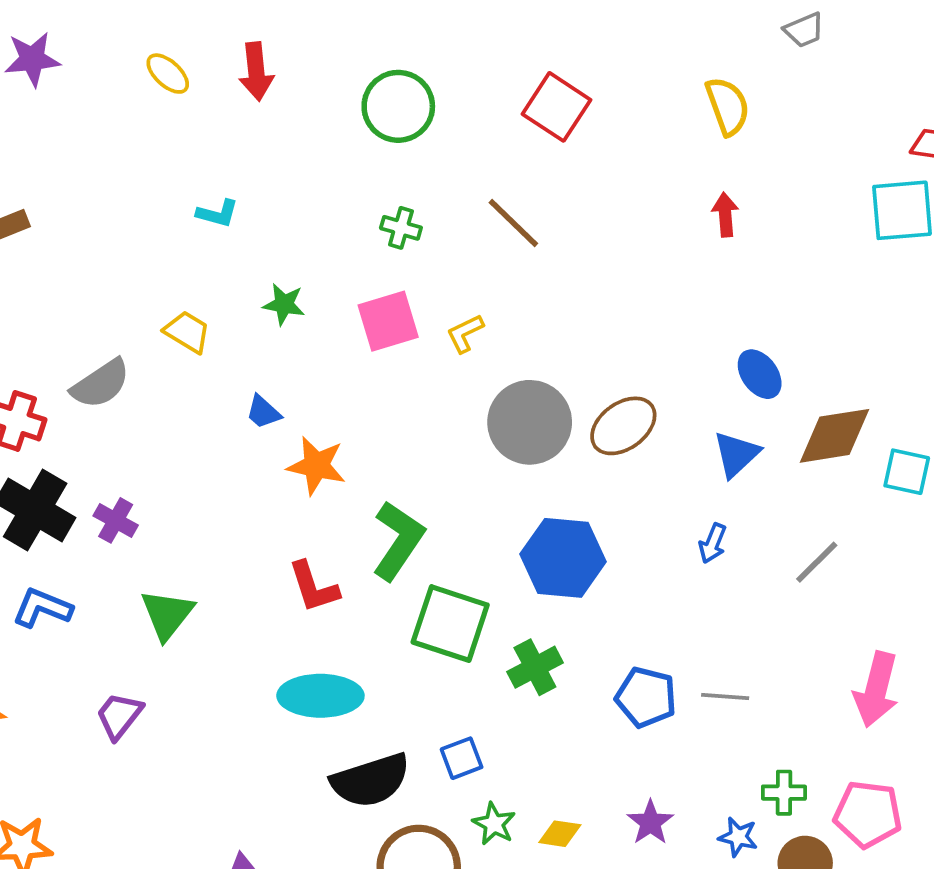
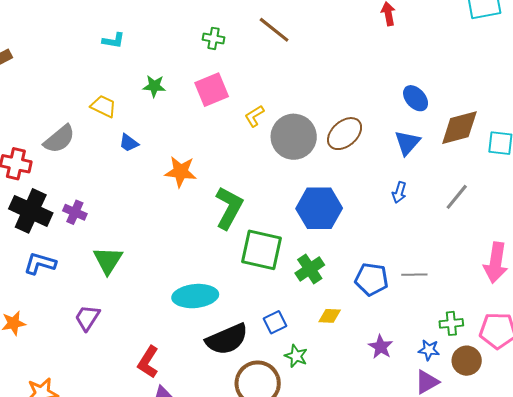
yellow L-shape: (465, 333) -> (254, 116), moved
blue trapezoid: (263, 412) -> (129, 143), moved
red L-shape: (314, 587) -> (148, 362), moved, turned 56
yellow diamond: (560, 834) -> (330, 316), moved

